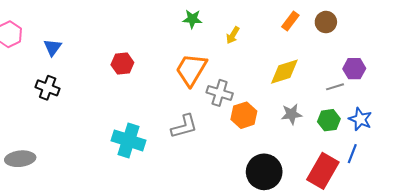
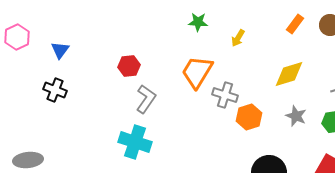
gray star: (291, 114) -> (296, 116), turned 30
gray L-shape: (184, 126) -> (146, 99), moved, turned -40

